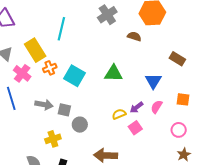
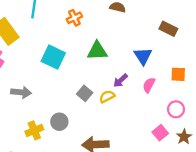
orange cross: (50, 68) -> (74, 18), moved
purple arrow: (137, 108) -> (121, 80), moved
gray square: (64, 110) -> (85, 93), moved, turned 32
gray circle: (80, 125) -> (59, 122), moved
pink square: (135, 128) -> (160, 133), moved

